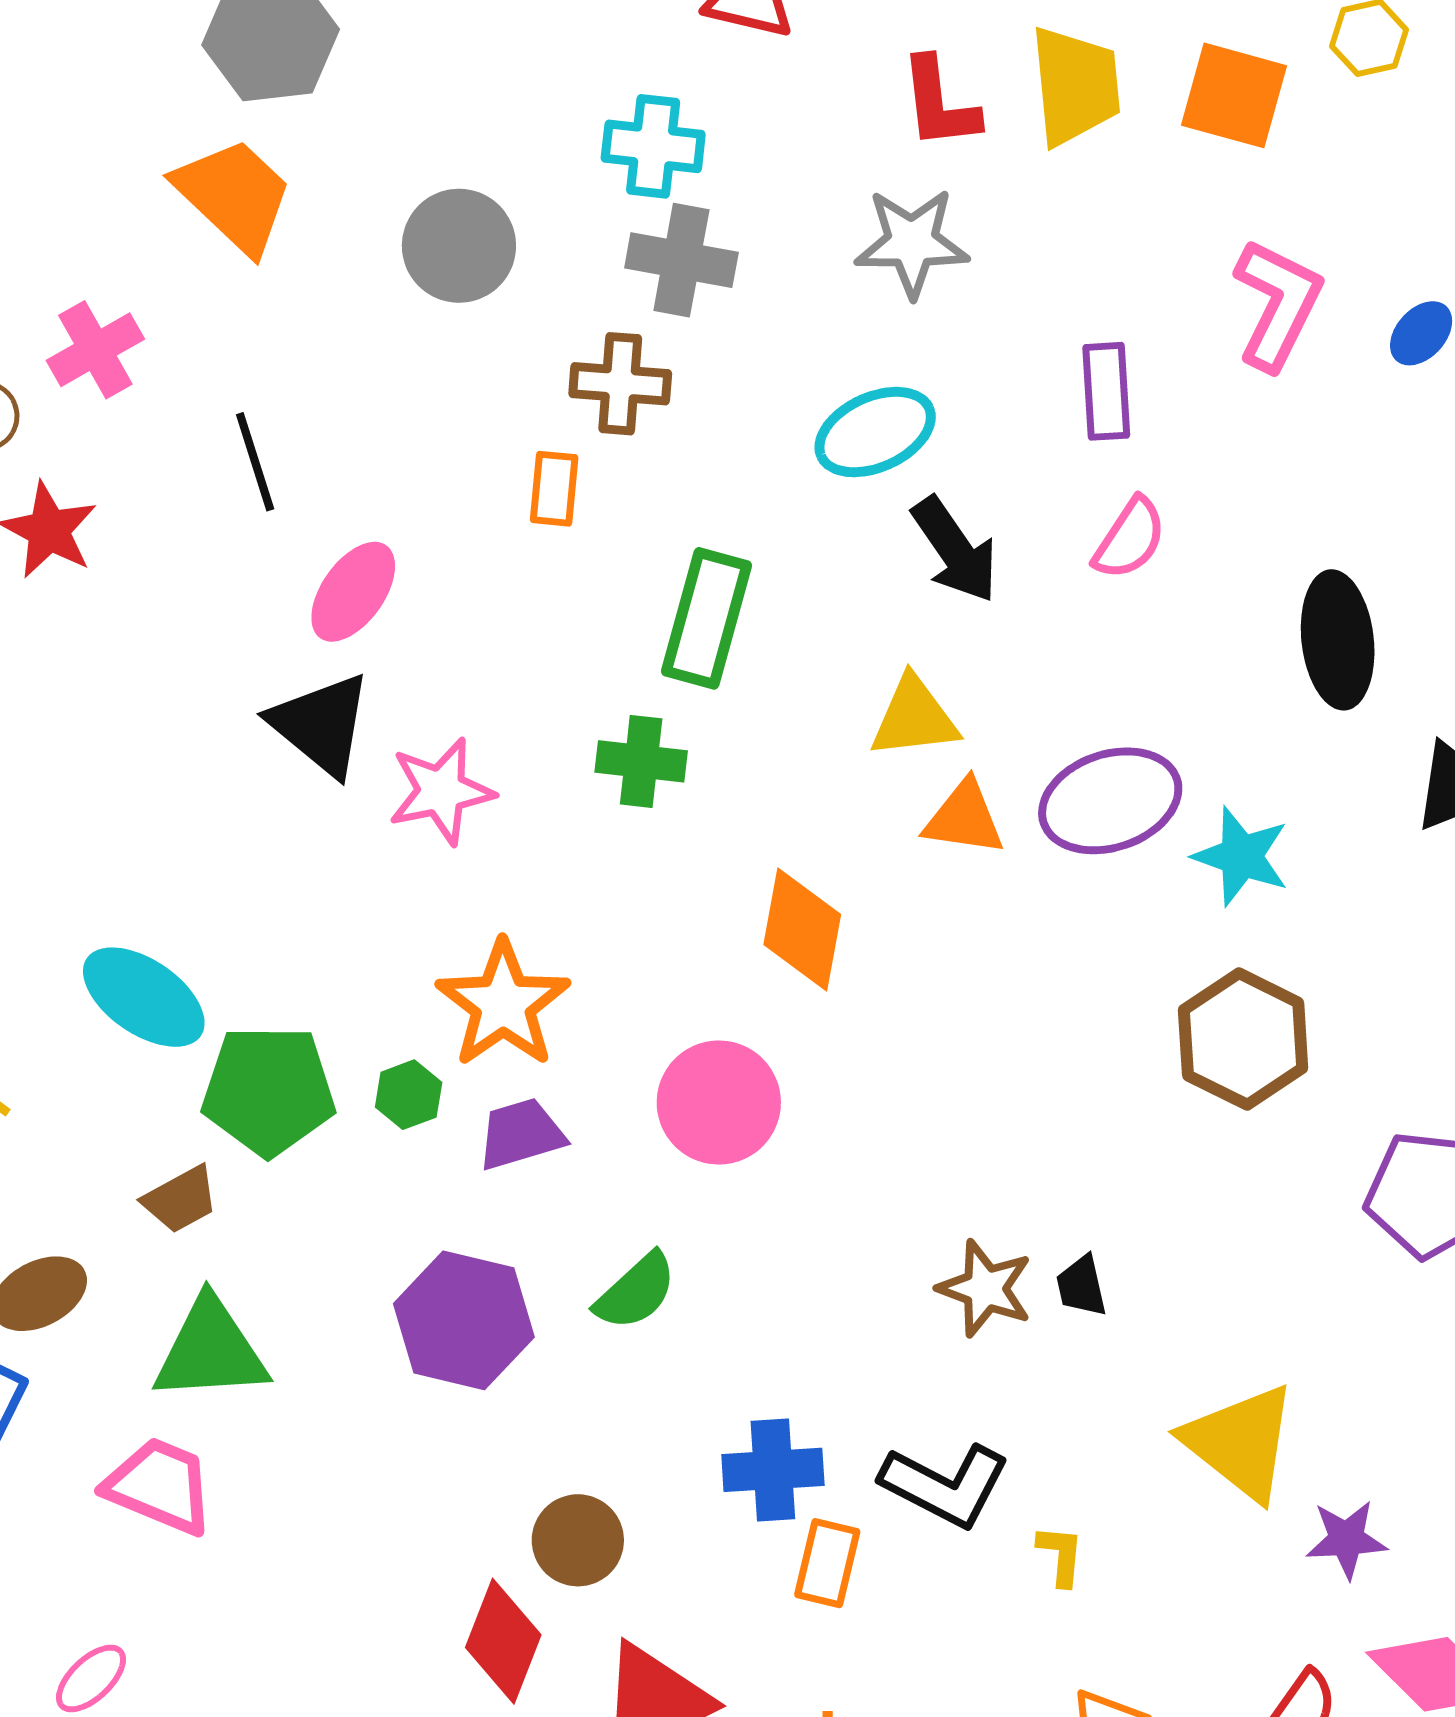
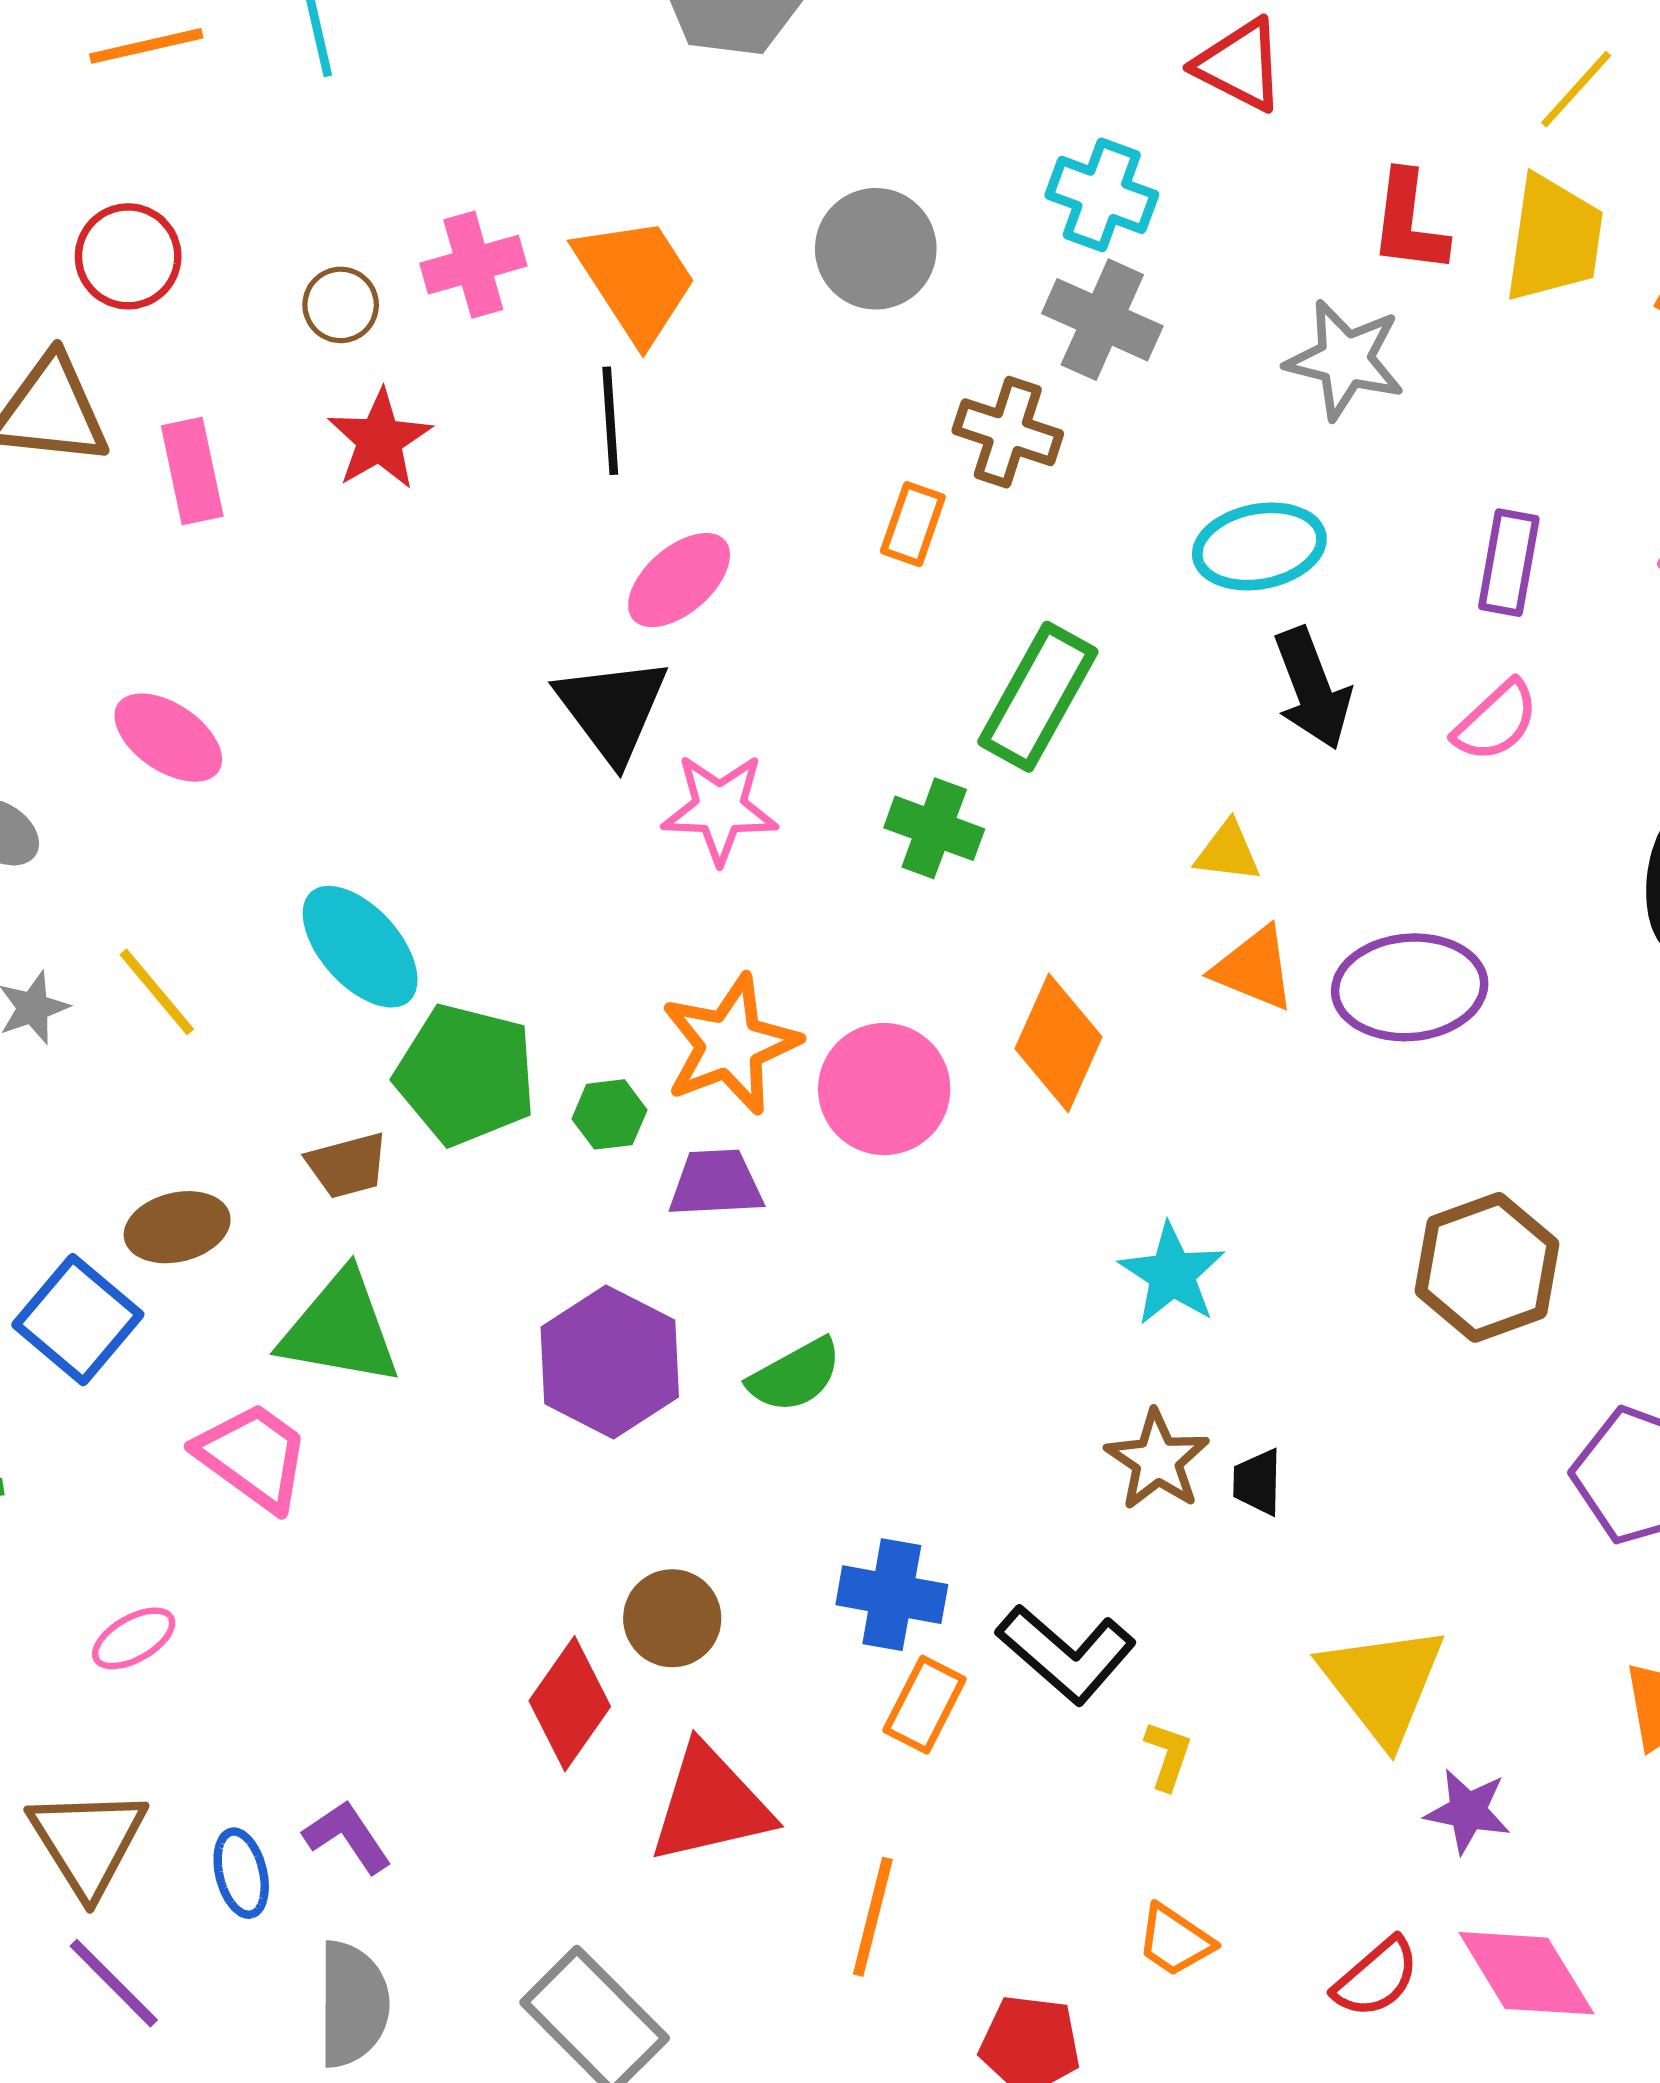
orange trapezoid: (234, 195) -> (636, 279), moved
yellow triangle: (914, 718) -> (1228, 852), size x0.7
cyan star: (1241, 856) -> (1172, 1274), moved
pink circle: (719, 1102) -> (884, 1089), moved

